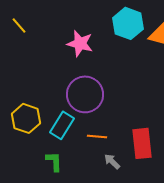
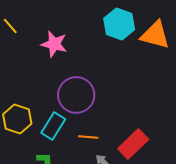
pink star: (80, 43) -> (54, 44), moved
red rectangle: (142, 143) -> (133, 144), turned 52

